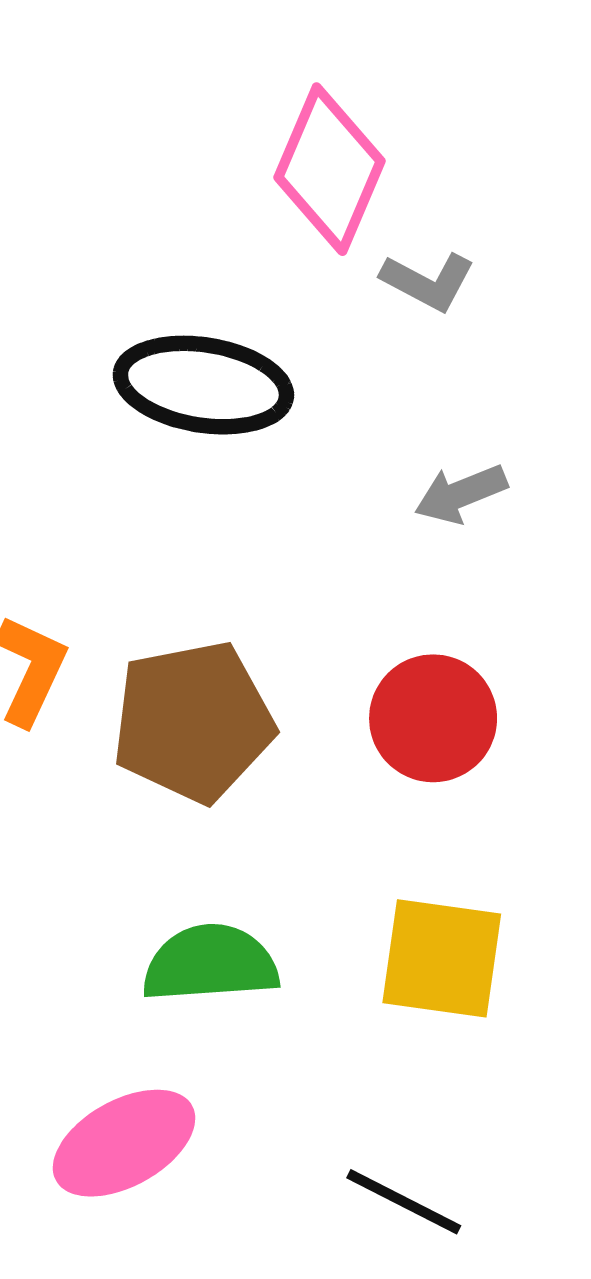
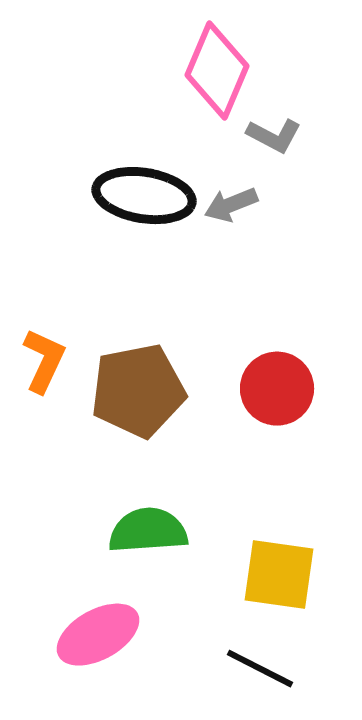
gray arrow: (461, 494) -> (231, 205), moved
yellow square: (442, 958) -> (279, 575), moved

